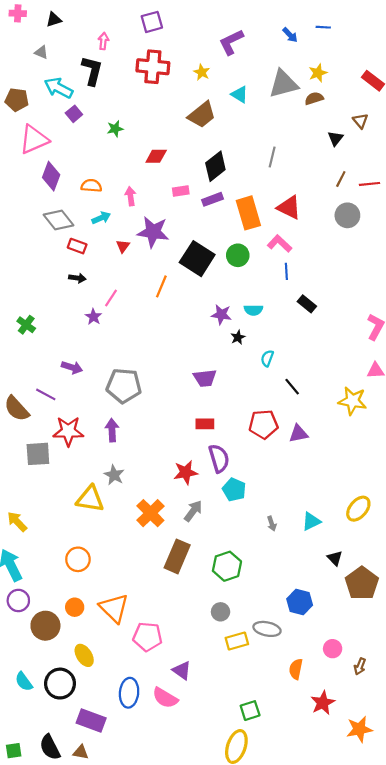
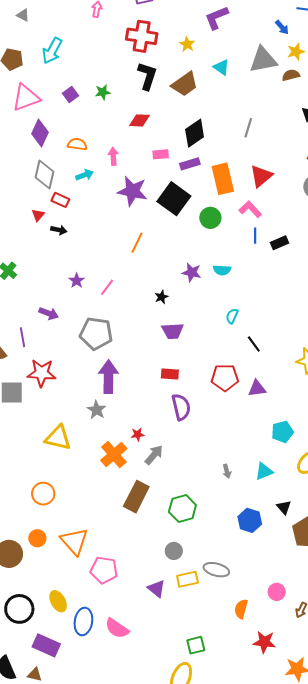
blue arrow: (290, 35) -> (282, 27), moved
gray triangle: (41, 52) -> (23, 15), moved
black L-shape: (92, 71) -> (147, 76), moved
cyan arrow: (59, 88) -> (52, 51), turned -92
purple square: (74, 114) -> (70, 94), moved
red triangle: (289, 208) -> (261, 176), turned 50
gray diamond: (59, 220) -> (44, 175), turned 48
red triangle: (123, 246) -> (38, 215), moved
black square: (197, 259) -> (174, 199), moved
pink line: (111, 298) -> (107, 287), moved
black rectangle: (307, 304) -> (280, 243), moved, turned -66
purple star: (93, 317) -> (77, 281), moved
black star: (238, 337) -> (161, 297), moved
purple line: (46, 394) -> (23, 337), turned 48
purple arrow: (112, 430) -> (108, 377), moved, size x1.5
red star: (186, 472) -> (138, 434), moved, size x0.6
gray star: (114, 475) -> (97, 410), moved
cyan pentagon: (234, 490) -> (282, 432), moved, turned 30
blue hexagon: (300, 602) -> (250, 520), moved
yellow ellipse: (84, 655) -> (58, 601), moved
purple triangle: (182, 671) -> (157, 589), moved
red star: (323, 703) -> (264, 642), turned 30

